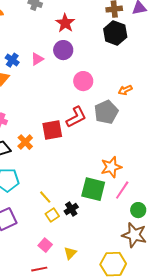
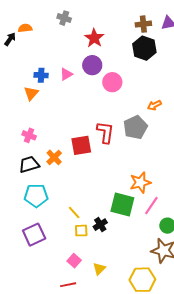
blue cross: (12, 60) -> (41, 75), turned -32
pink circle: (83, 81) -> (112, 82), moved
red L-shape: (76, 117) -> (105, 132), turned -55
yellow square: (52, 215) -> (81, 231), turned 32

